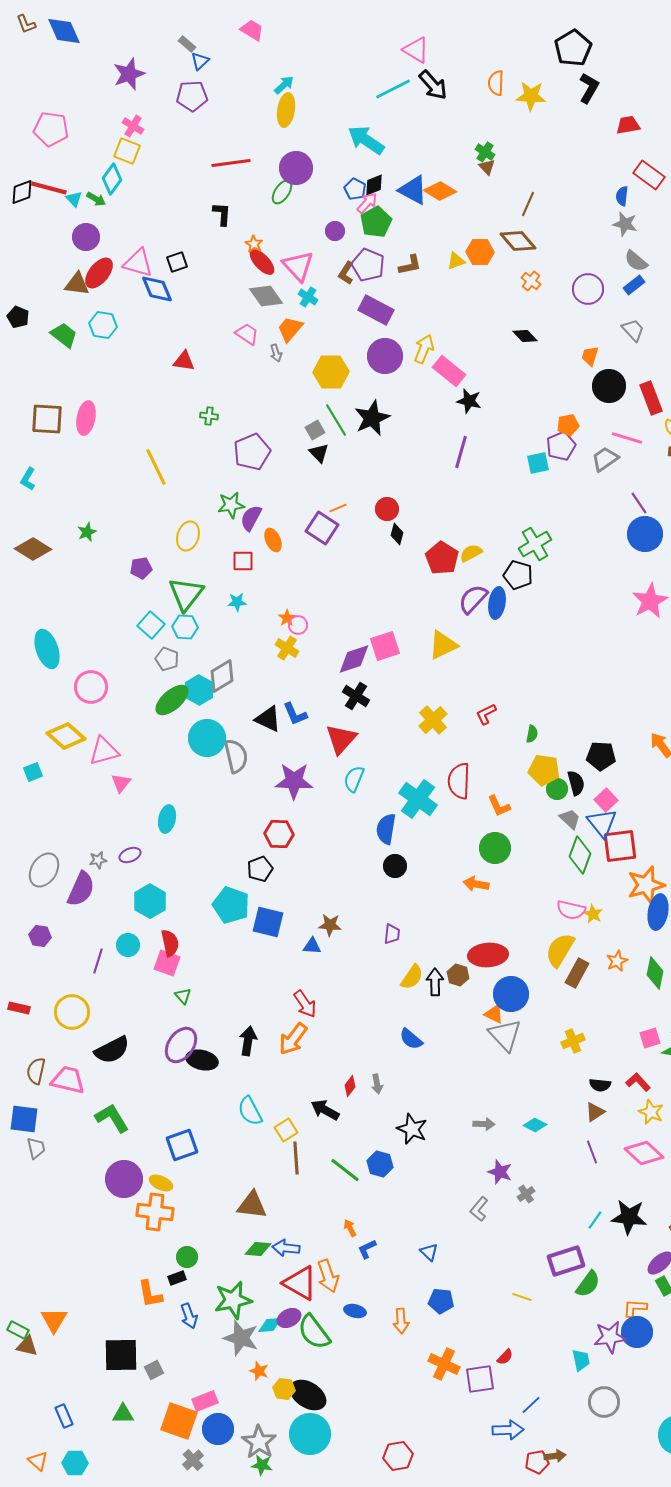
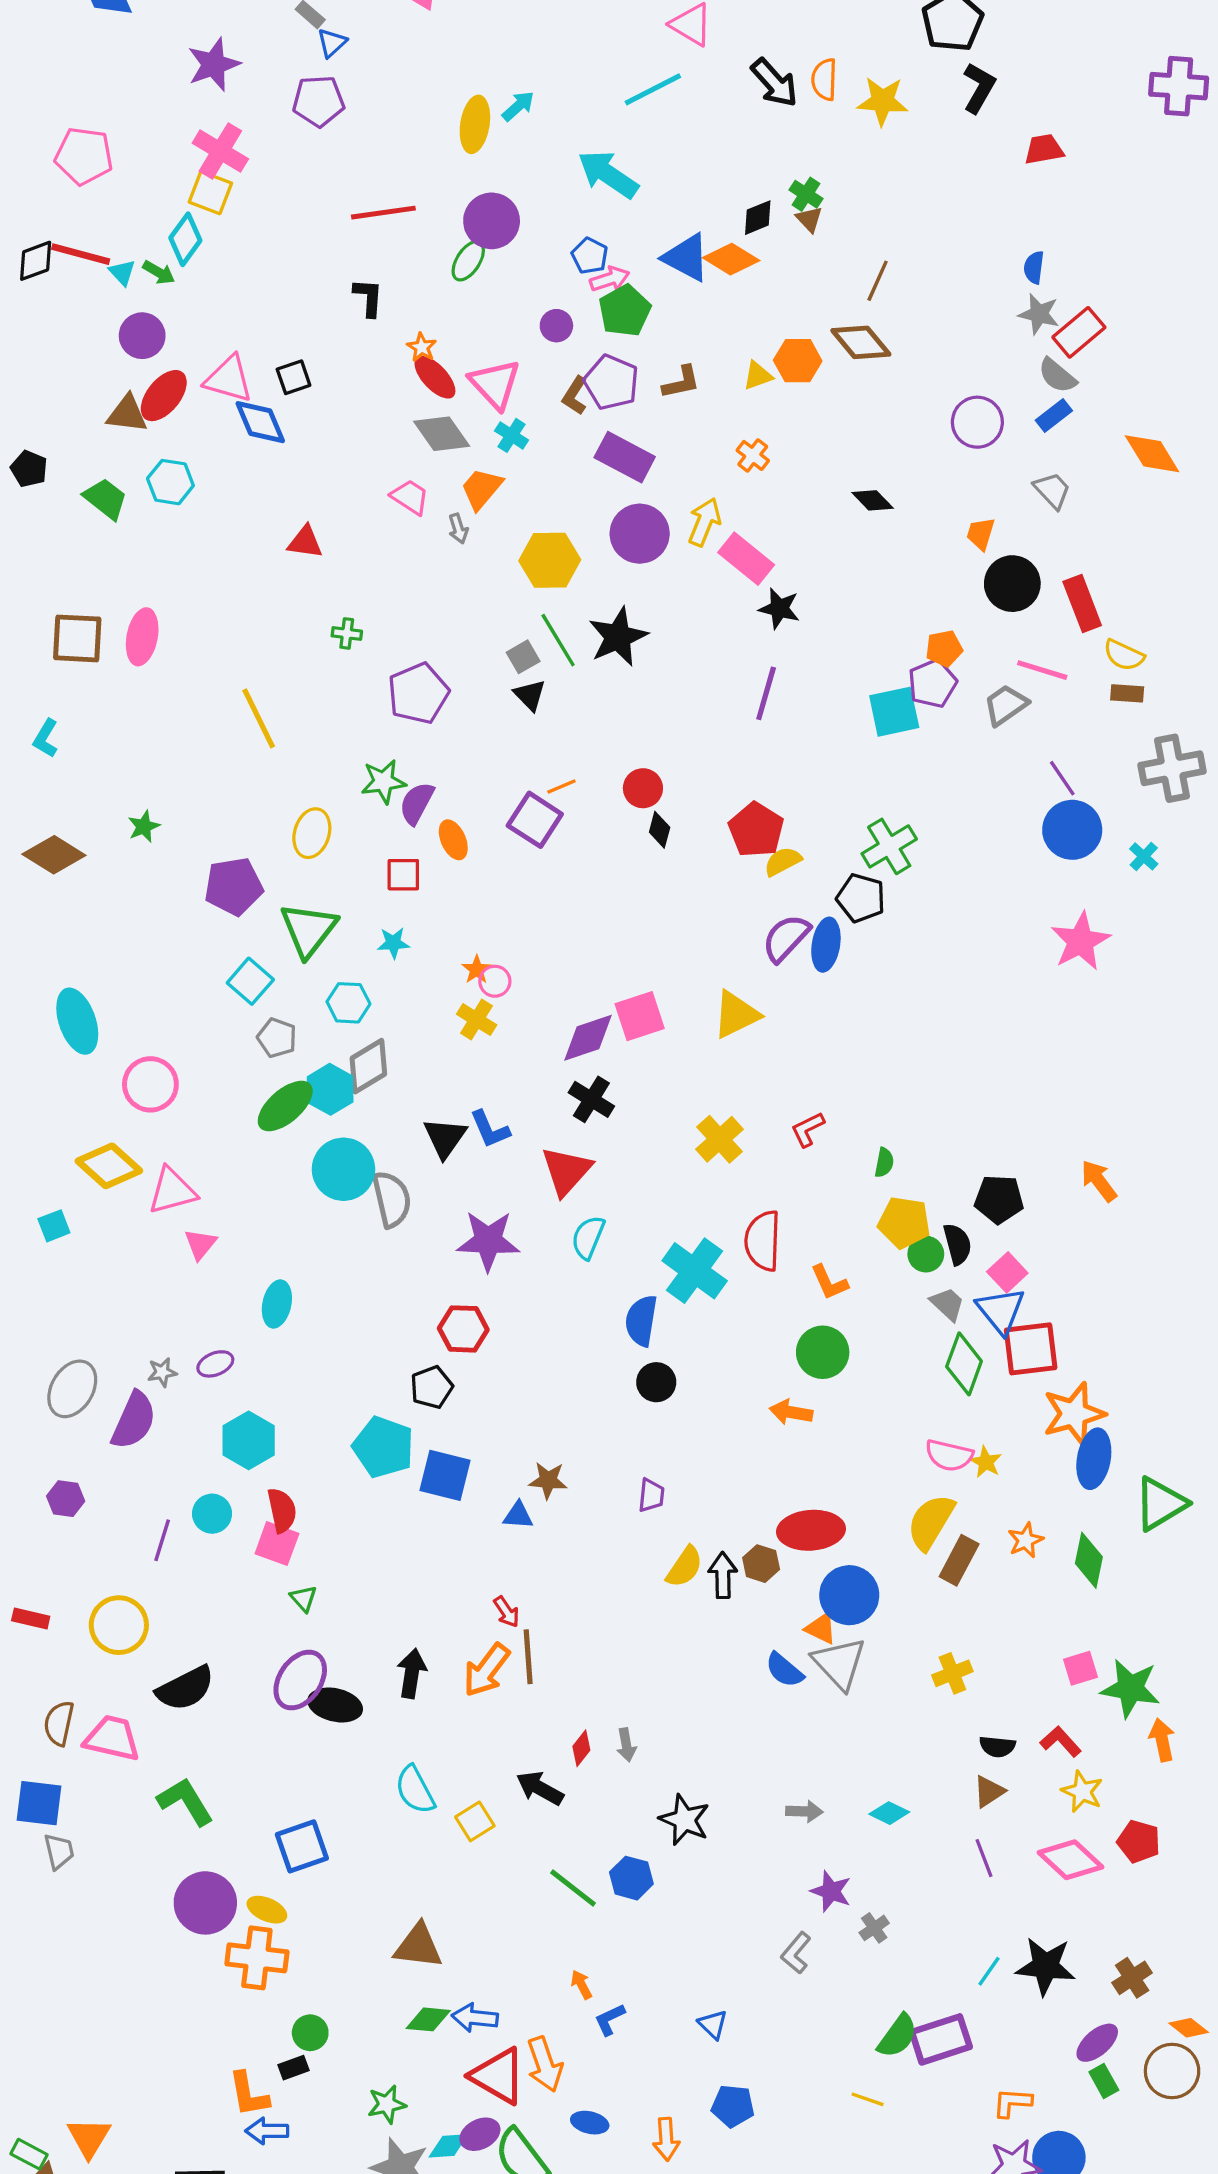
cyan arrow: (284, 85) -> (518, 106), moved
black arrow: (433, 85) -> (774, 83), moved
pink cross: (133, 126) -> (220, 151), size x1.5
red rectangle: (649, 175) -> (1079, 332), moved, turned -76
black diamond: (374, 185) -> (758, 218), moved
pink arrow: (367, 203) -> (610, 279), turned 30
orange cross: (531, 281) -> (753, 455), moved
cyan square: (538, 463) -> (894, 712), size x1.4
red pentagon: (442, 558) -> (756, 830), moved
purple pentagon: (141, 568) -> (234, 886), size x1.6
cyan hexagon: (185, 627) -> (348, 1003), moved
black triangle: (268, 719) -> (445, 1138), turned 40
red arrow: (305, 1004) -> (507, 1612), size x0.7
blue semicircle: (411, 1039) -> (784, 1670), moved
brown line: (296, 1158) -> (528, 1657), moved
green semicircle: (588, 1284) -> (898, 2036), moved
green star: (233, 1300) -> (387, 2104), size x0.6
orange L-shape: (635, 1308) -> (1012, 2103), moved
blue arrow: (189, 1316) -> (267, 2131), moved, turned 110

